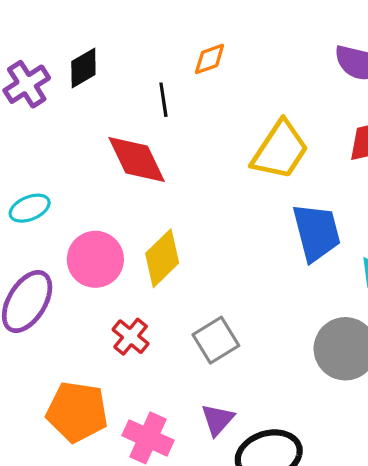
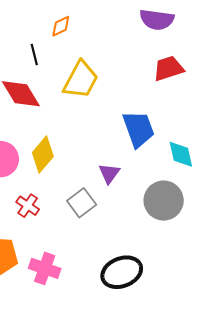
yellow trapezoid: (280, 150) -> (81, 80), moved
purple triangle: (218, 420) -> (109, 173), moved

